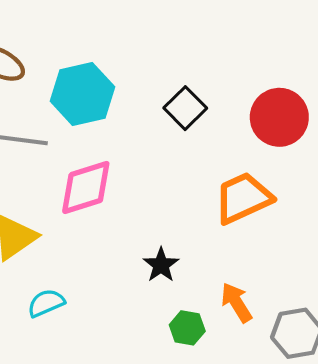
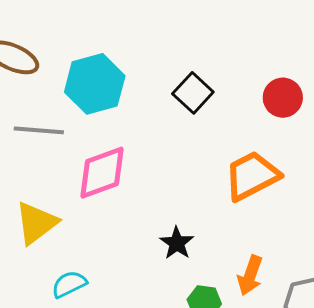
red circle: (279, 117) -> (283, 98), size x0.7
orange arrow: (236, 302) -> (250, 275), turned -126

